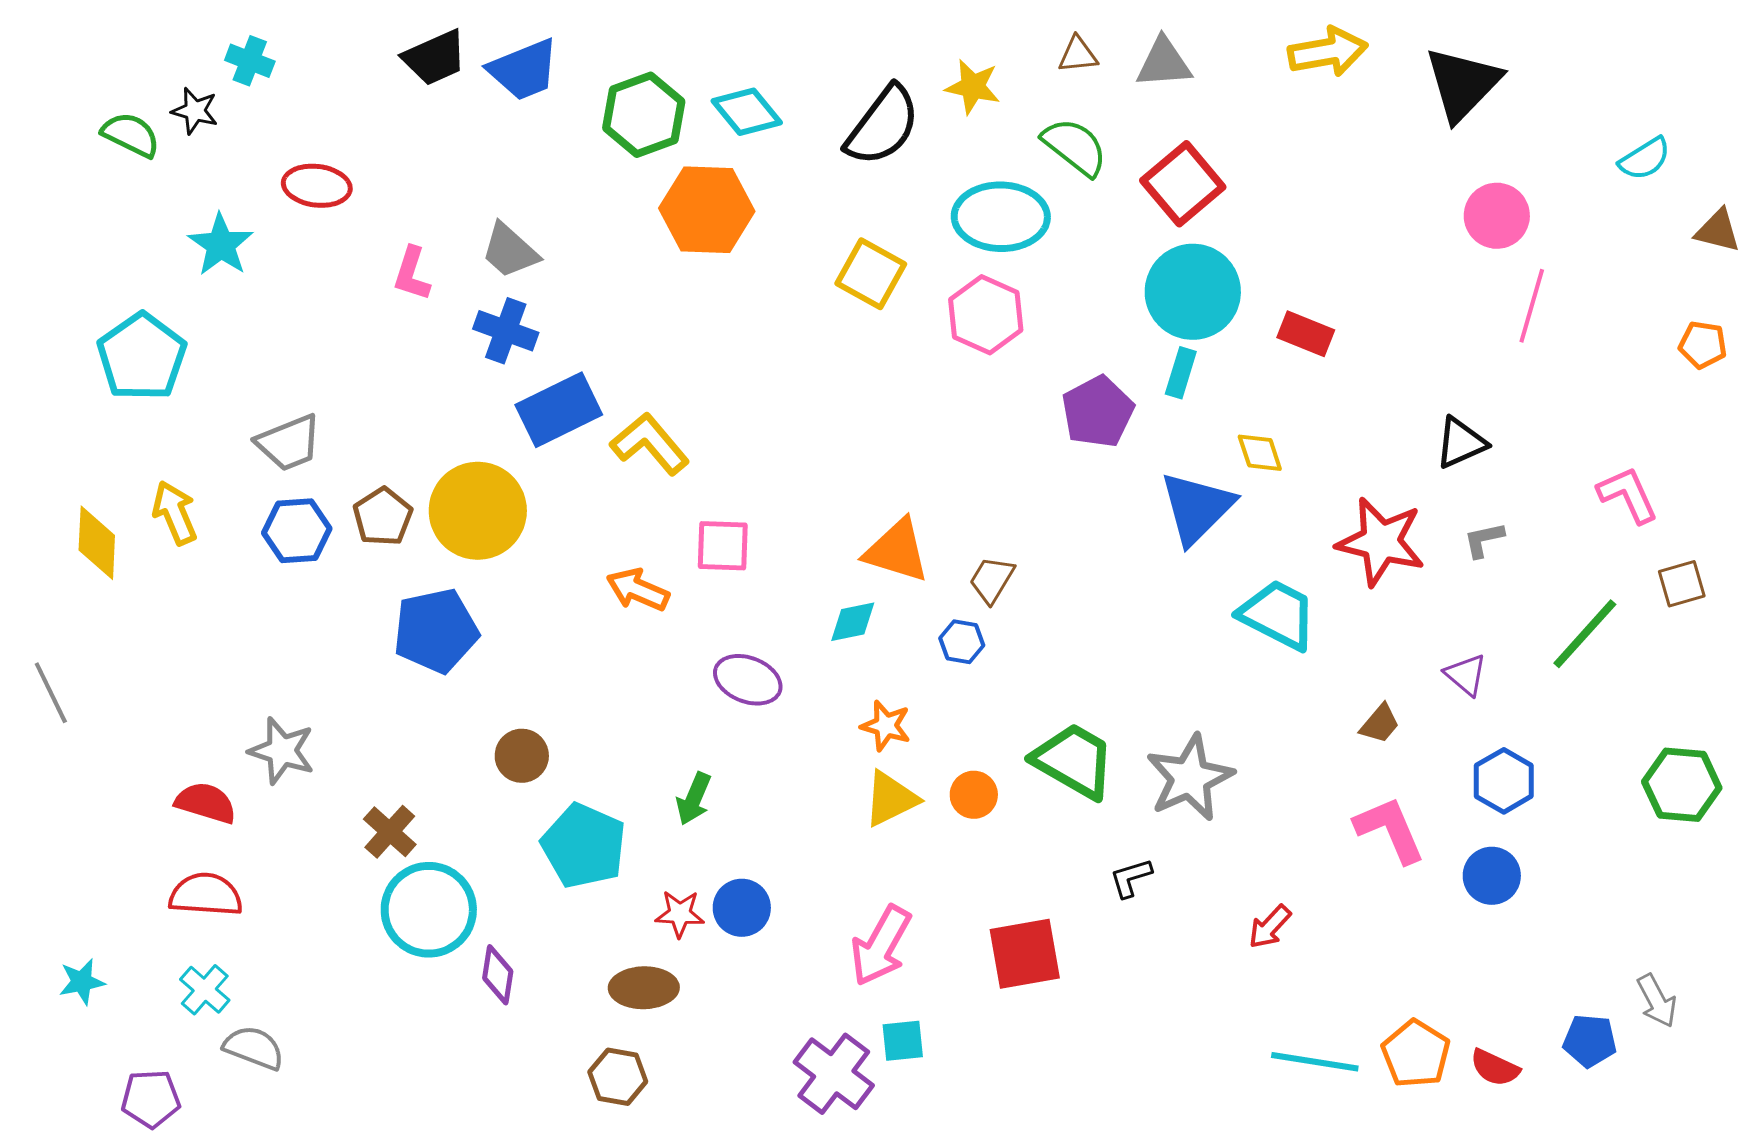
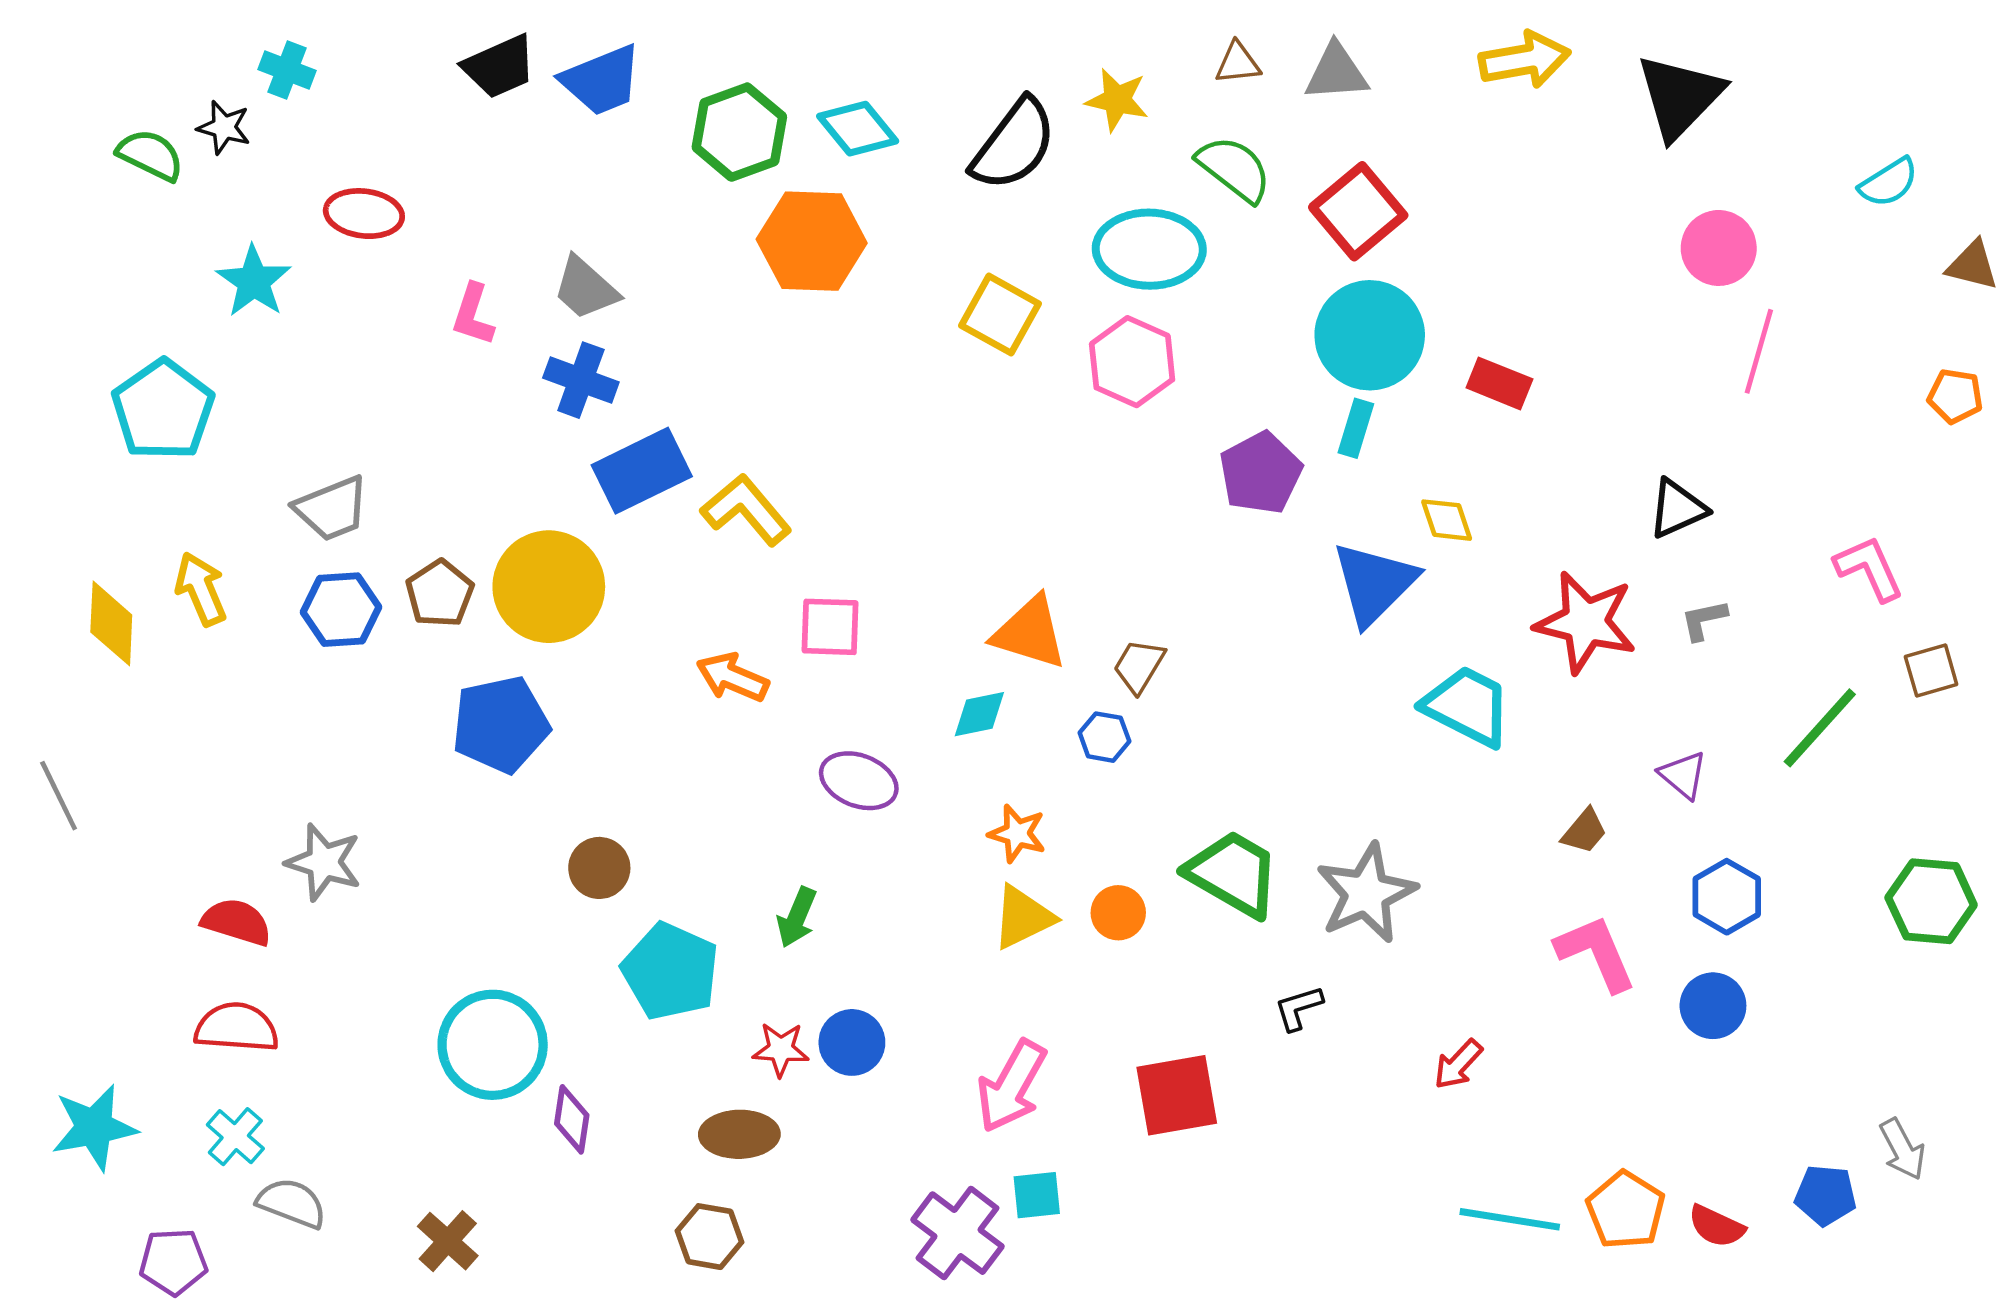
brown cross: (390, 832) -> (448, 1241), moved
cyan star: (82, 982) -> (94, 1127), size x1.6

